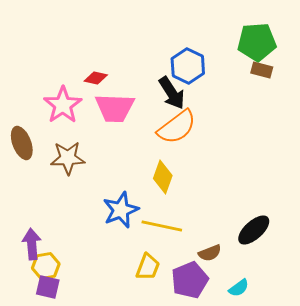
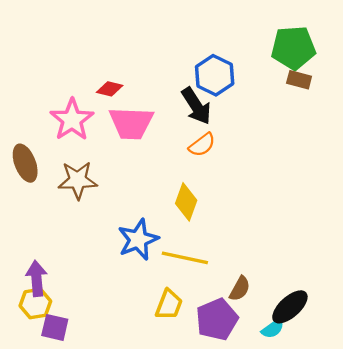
orange semicircle: (177, 127) -> (202, 145), size x0.6
black ellipse: (254, 230) -> (290, 307), moved
brown semicircle: (210, 253) -> (240, 289), turned -40
yellow hexagon: (46, 266) -> (35, 303), moved

